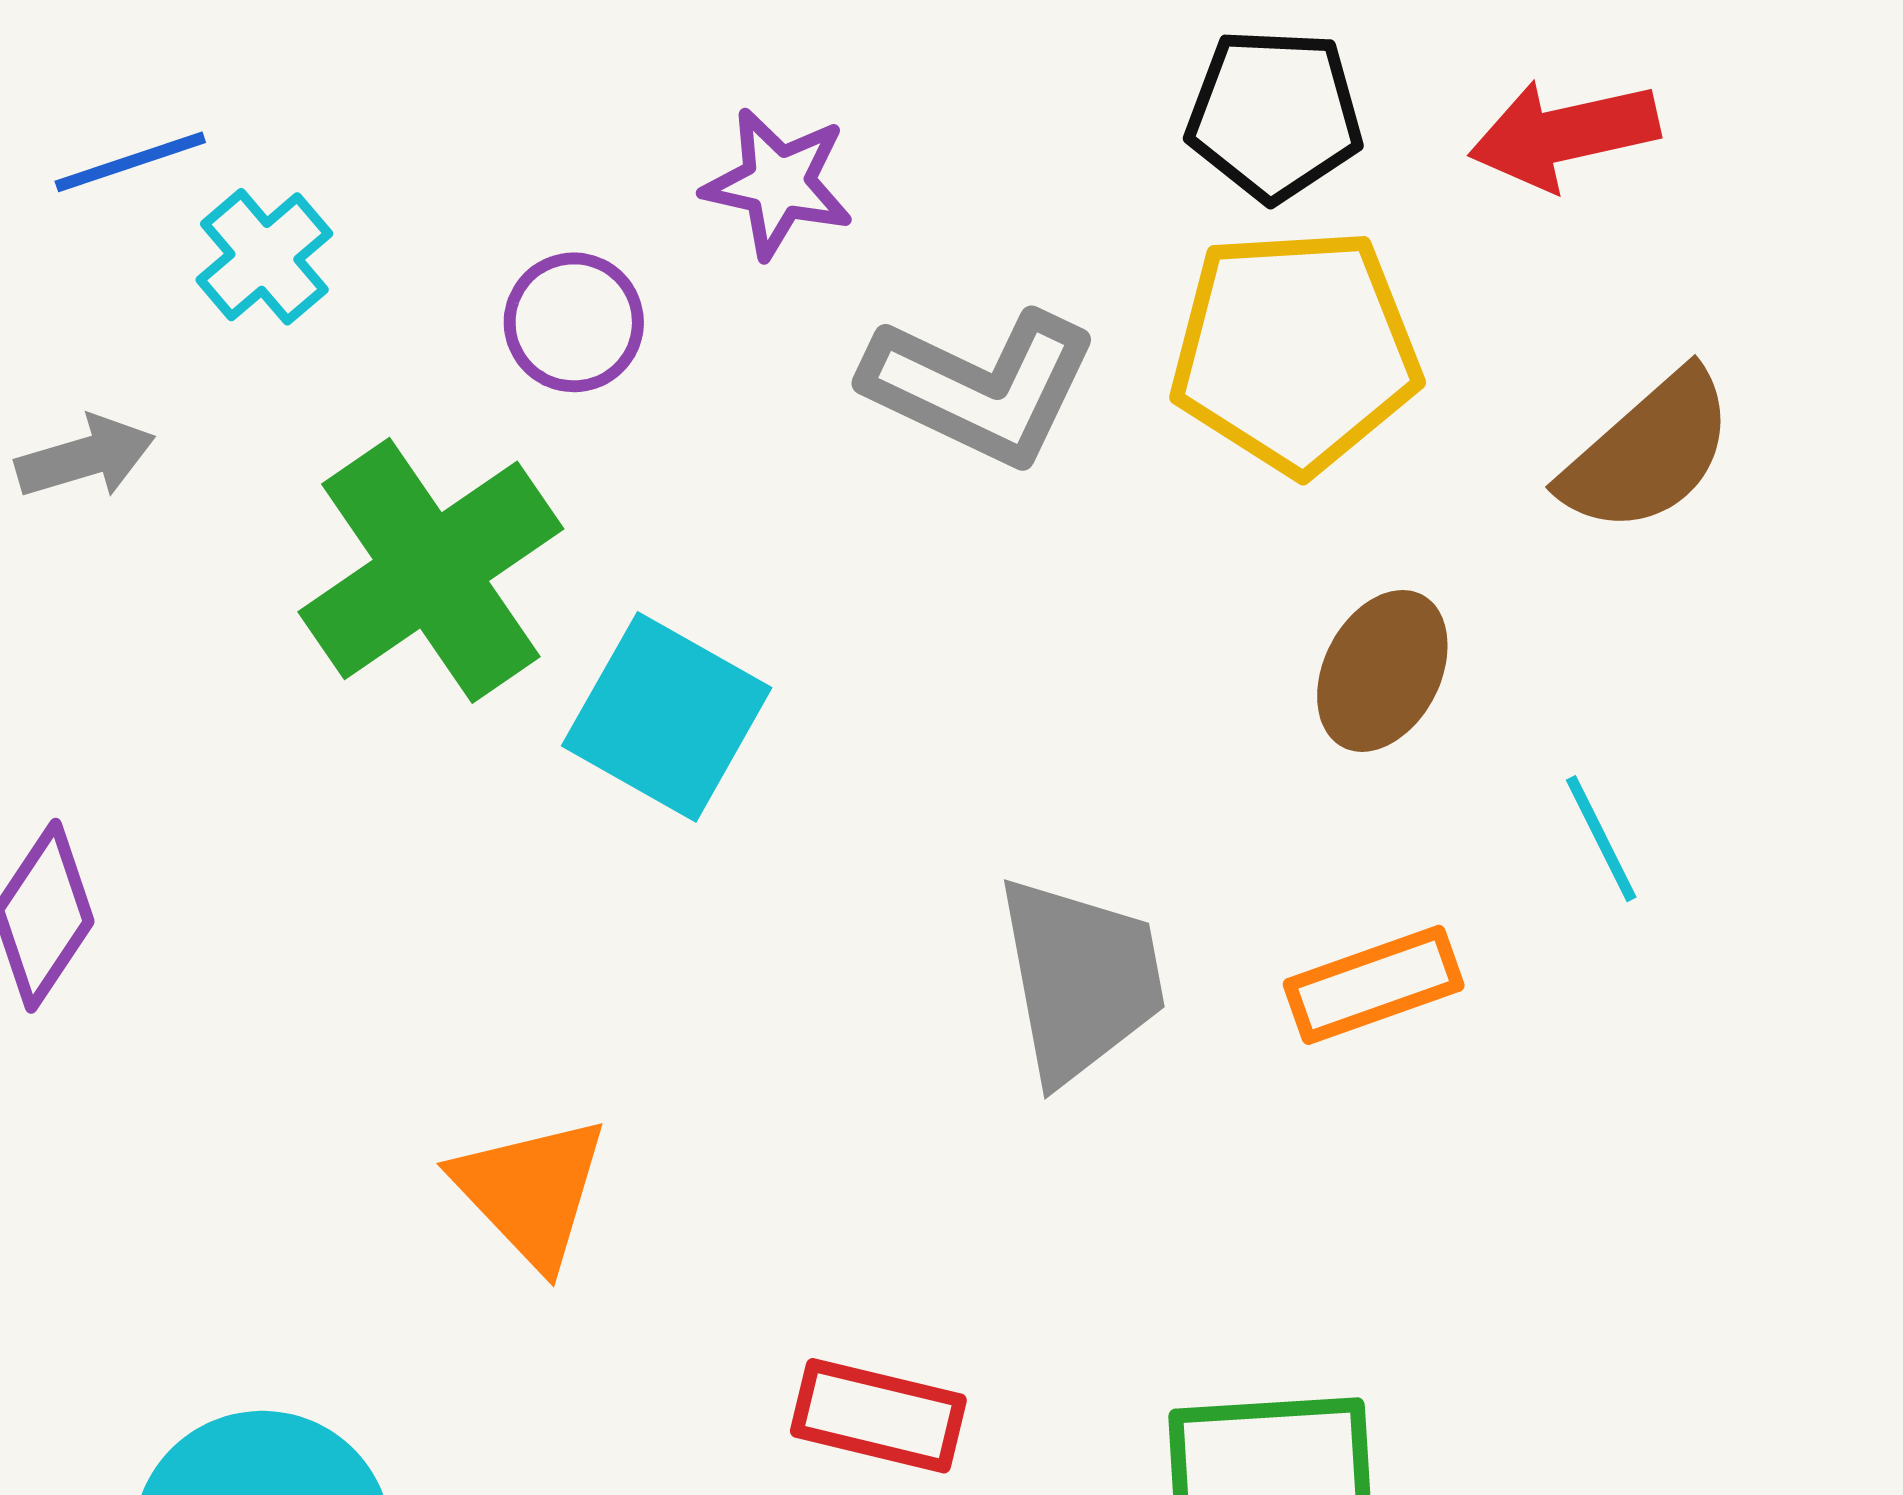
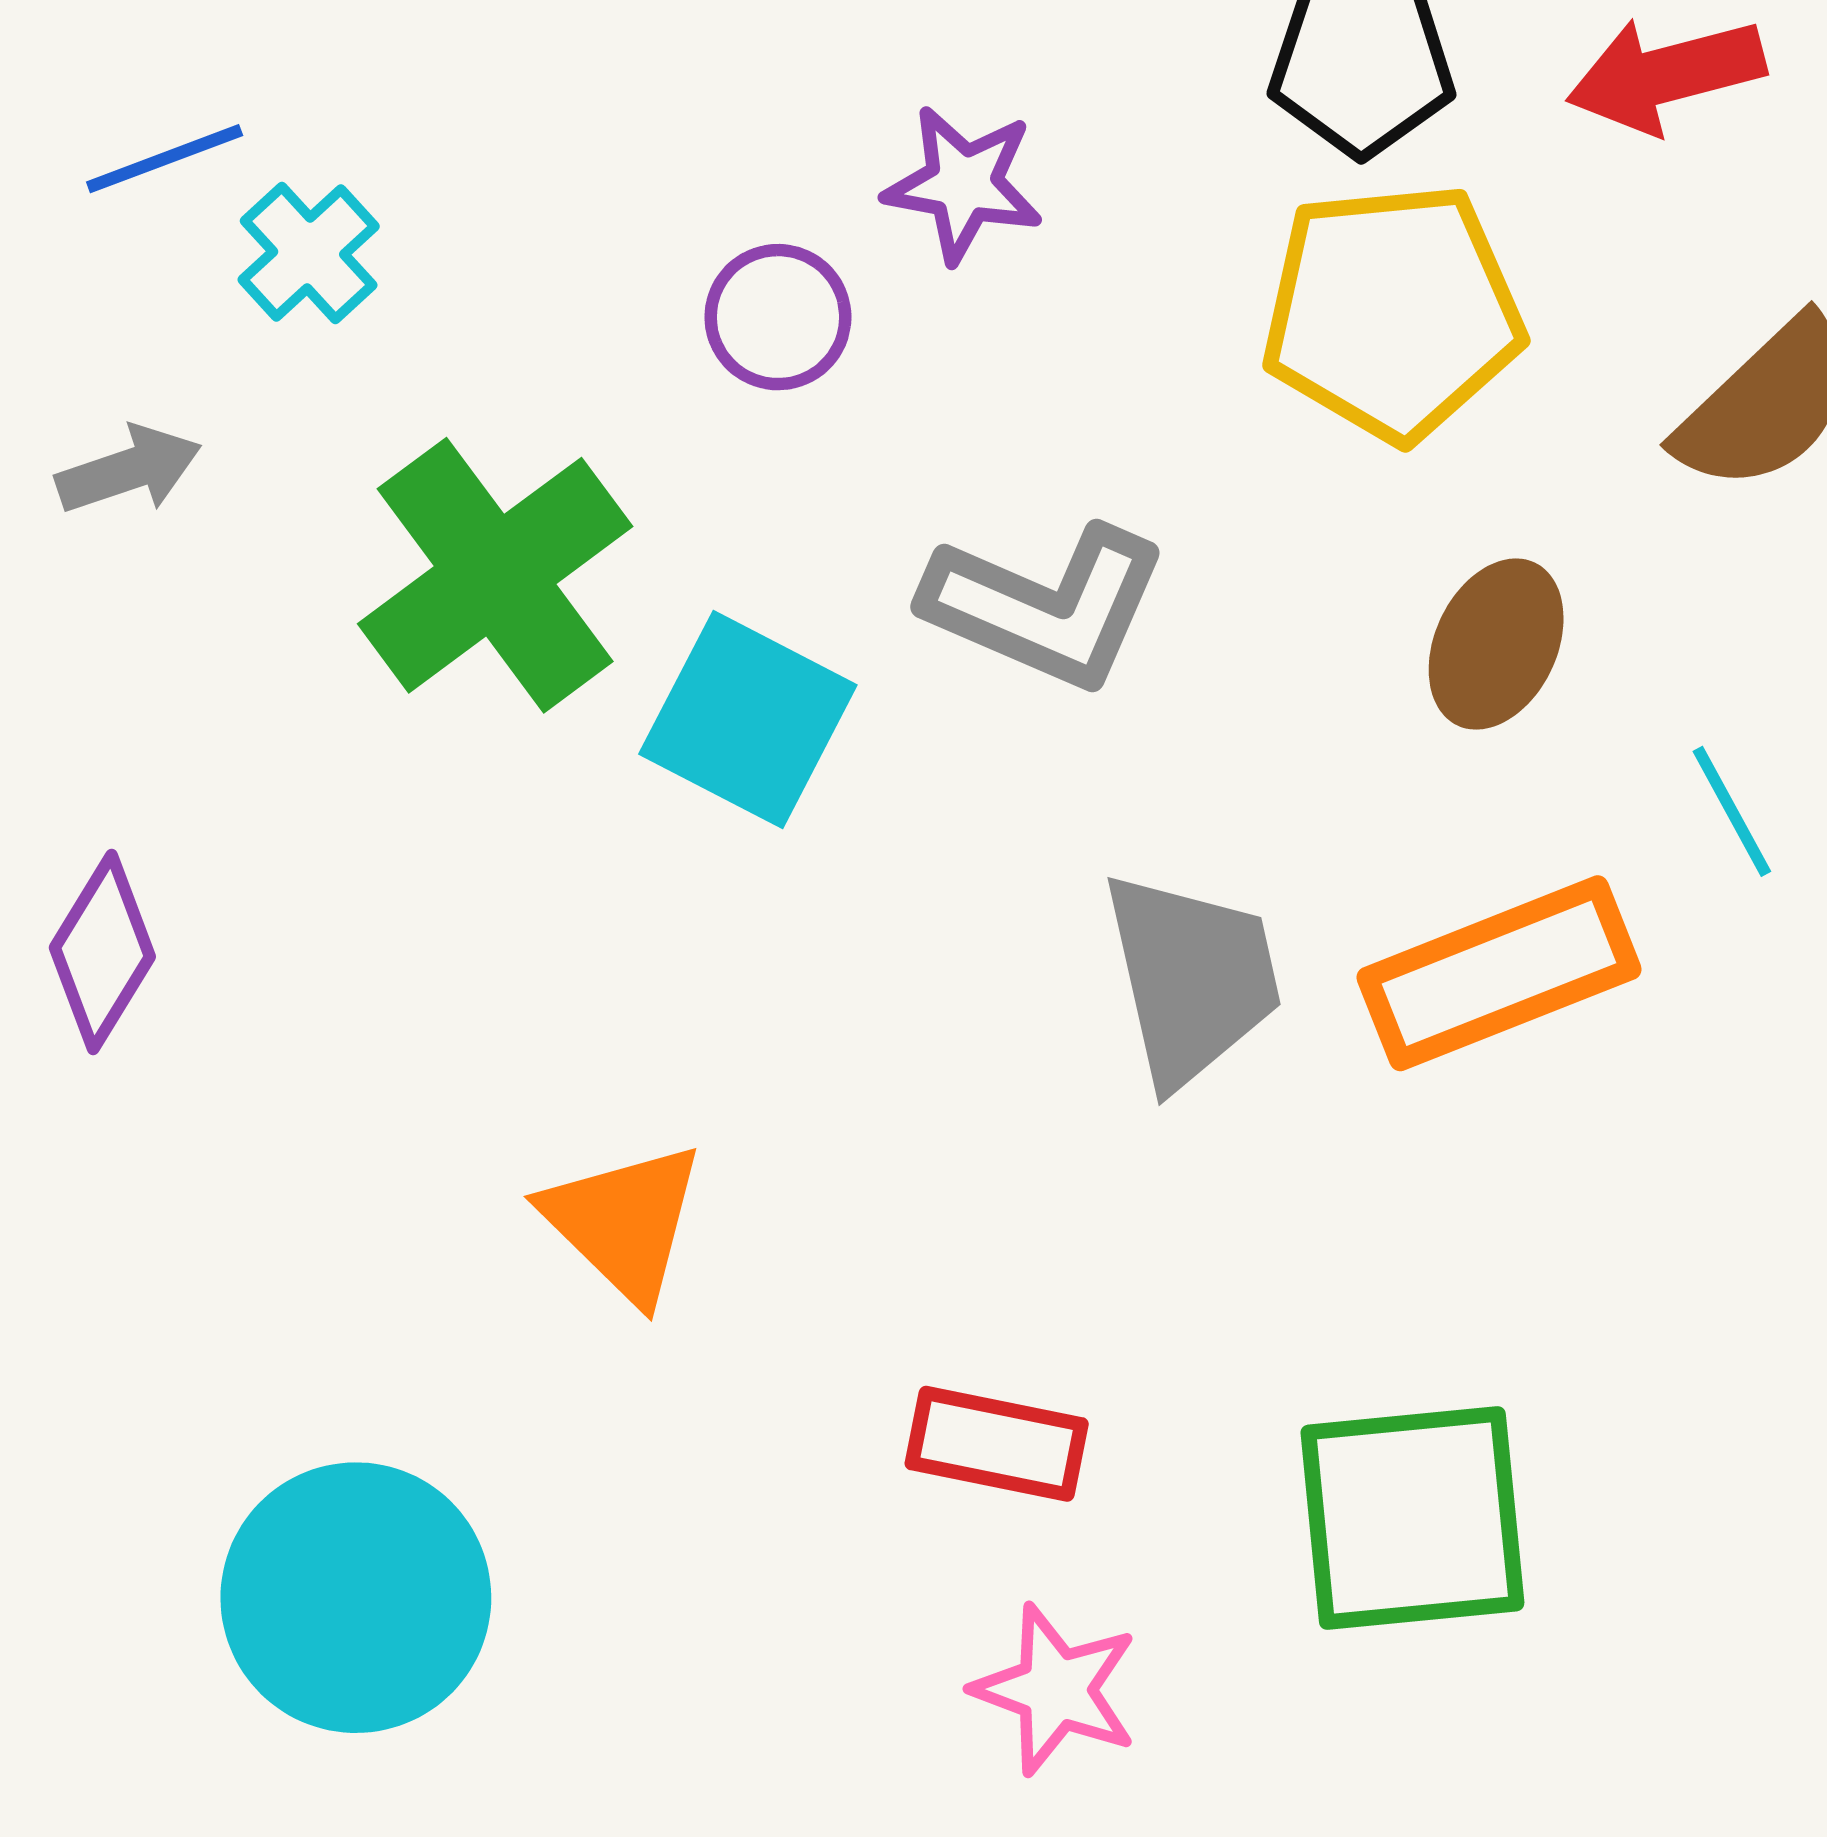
purple star: (778, 183) -> (963, 184), moved
purple circle: (574, 322) -> (778, 317), moved
gray L-shape: (980, 387) -> (1045, 606), moved
orange rectangle: (1374, 985) -> (1499, 973), size x1.5

